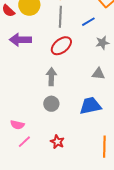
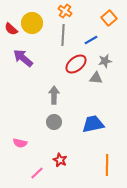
purple arrow: (20, 40) -> (23, 58), turned 40
red ellipse: (61, 46) -> (76, 64), moved
gray triangle: (98, 74) -> (96, 78), moved
pink line: (24, 142) -> (37, 173), moved

